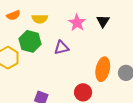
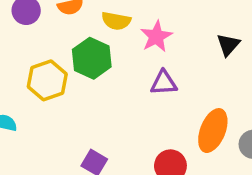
pink star: (77, 23) -> (156, 36), moved
purple triangle: (61, 48) -> (164, 83), moved

